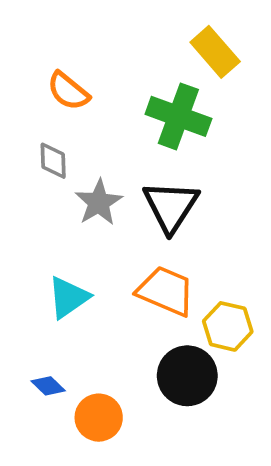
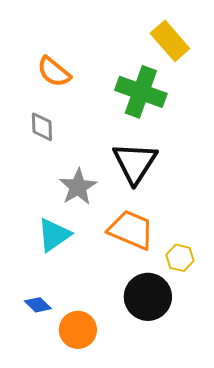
gray star: (99, 202) -> (78, 187), moved
yellow hexagon: (228, 326) -> (180, 258), size x0.7

